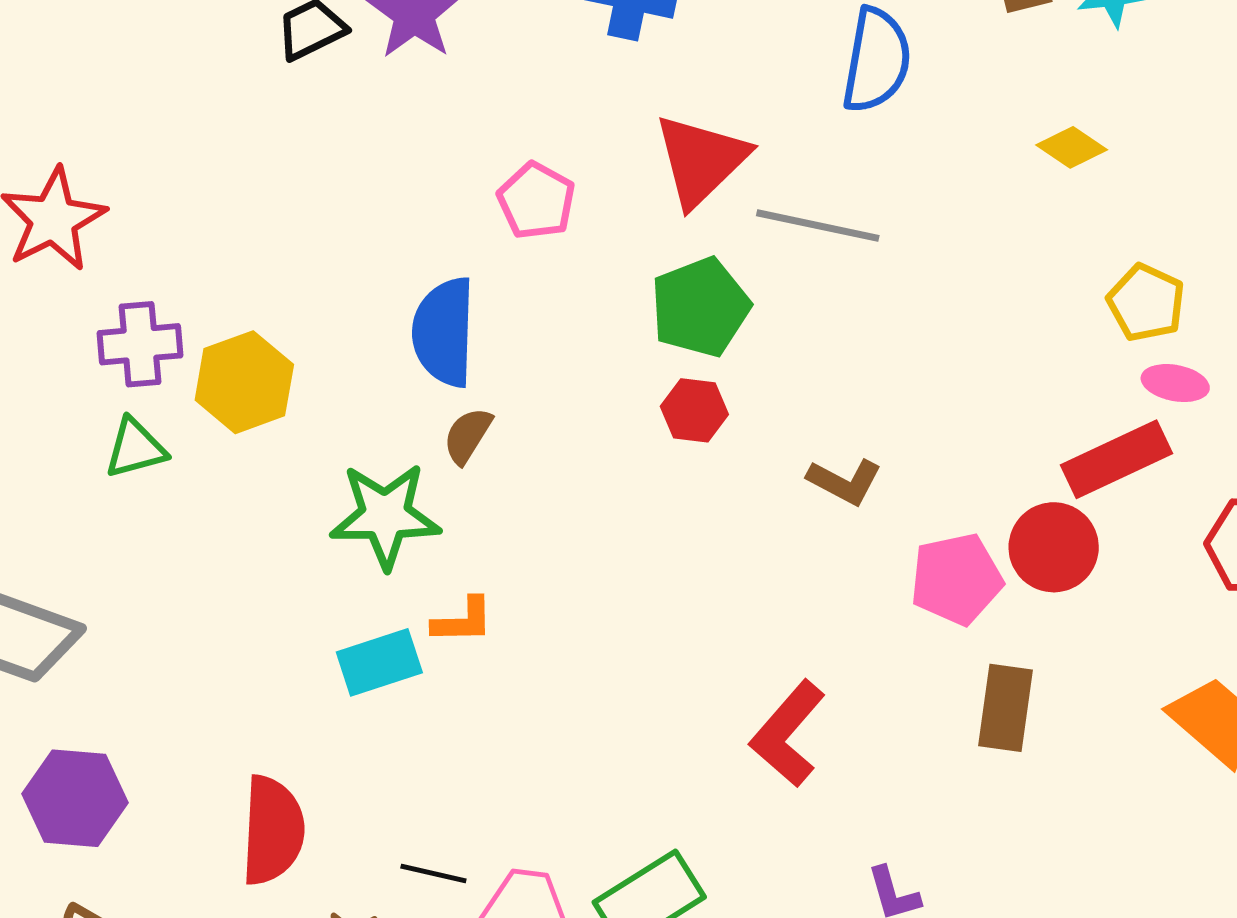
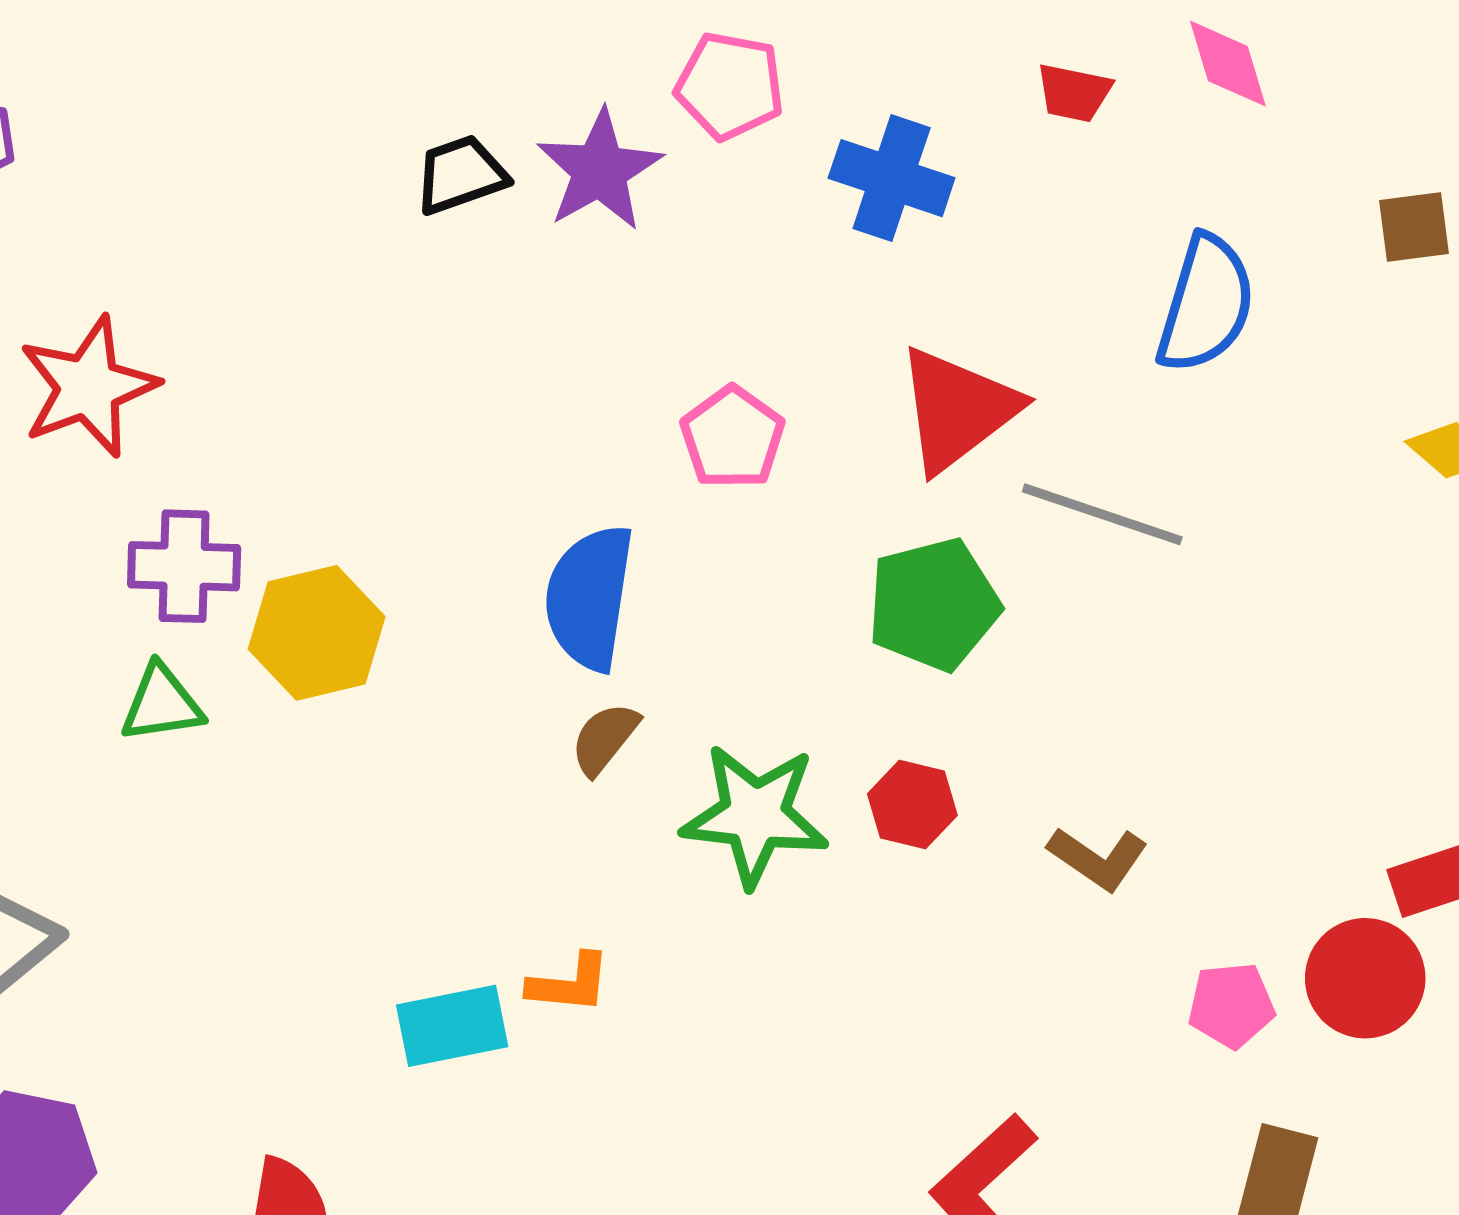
red hexagon: (694, 410) -> (912, 805), moved
green star: (385, 516) -> (755, 815), moved
pink pentagon: (956, 579) -> (1231, 1005), size x0.7

